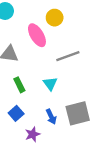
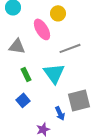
cyan triangle: (50, 84) -> (54, 73), size x1.6
blue arrow: (51, 117) -> (60, 113), moved
purple star: (33, 134) -> (43, 129), moved

